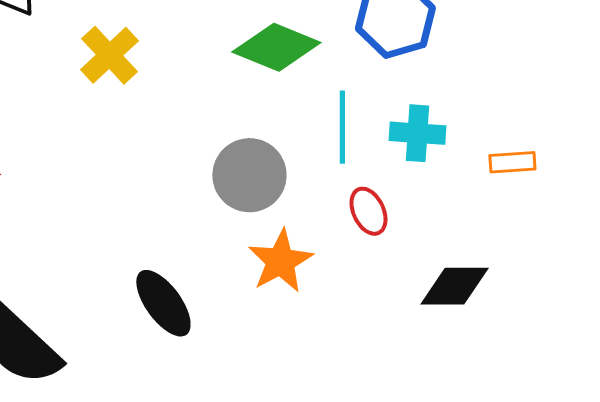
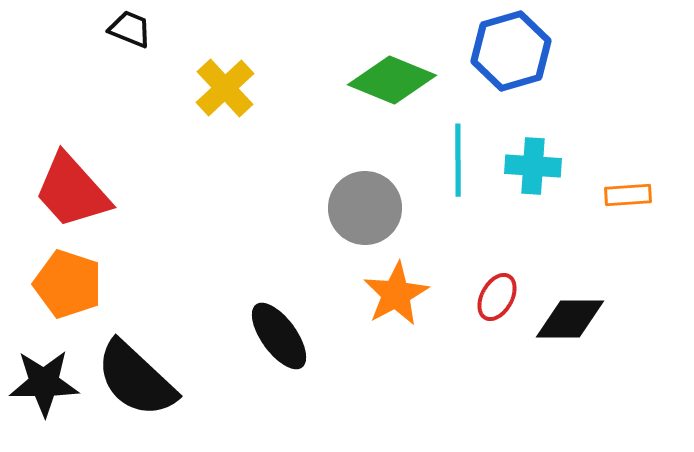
red ellipse: (368, 211) -> (497, 297), moved, turned 54

